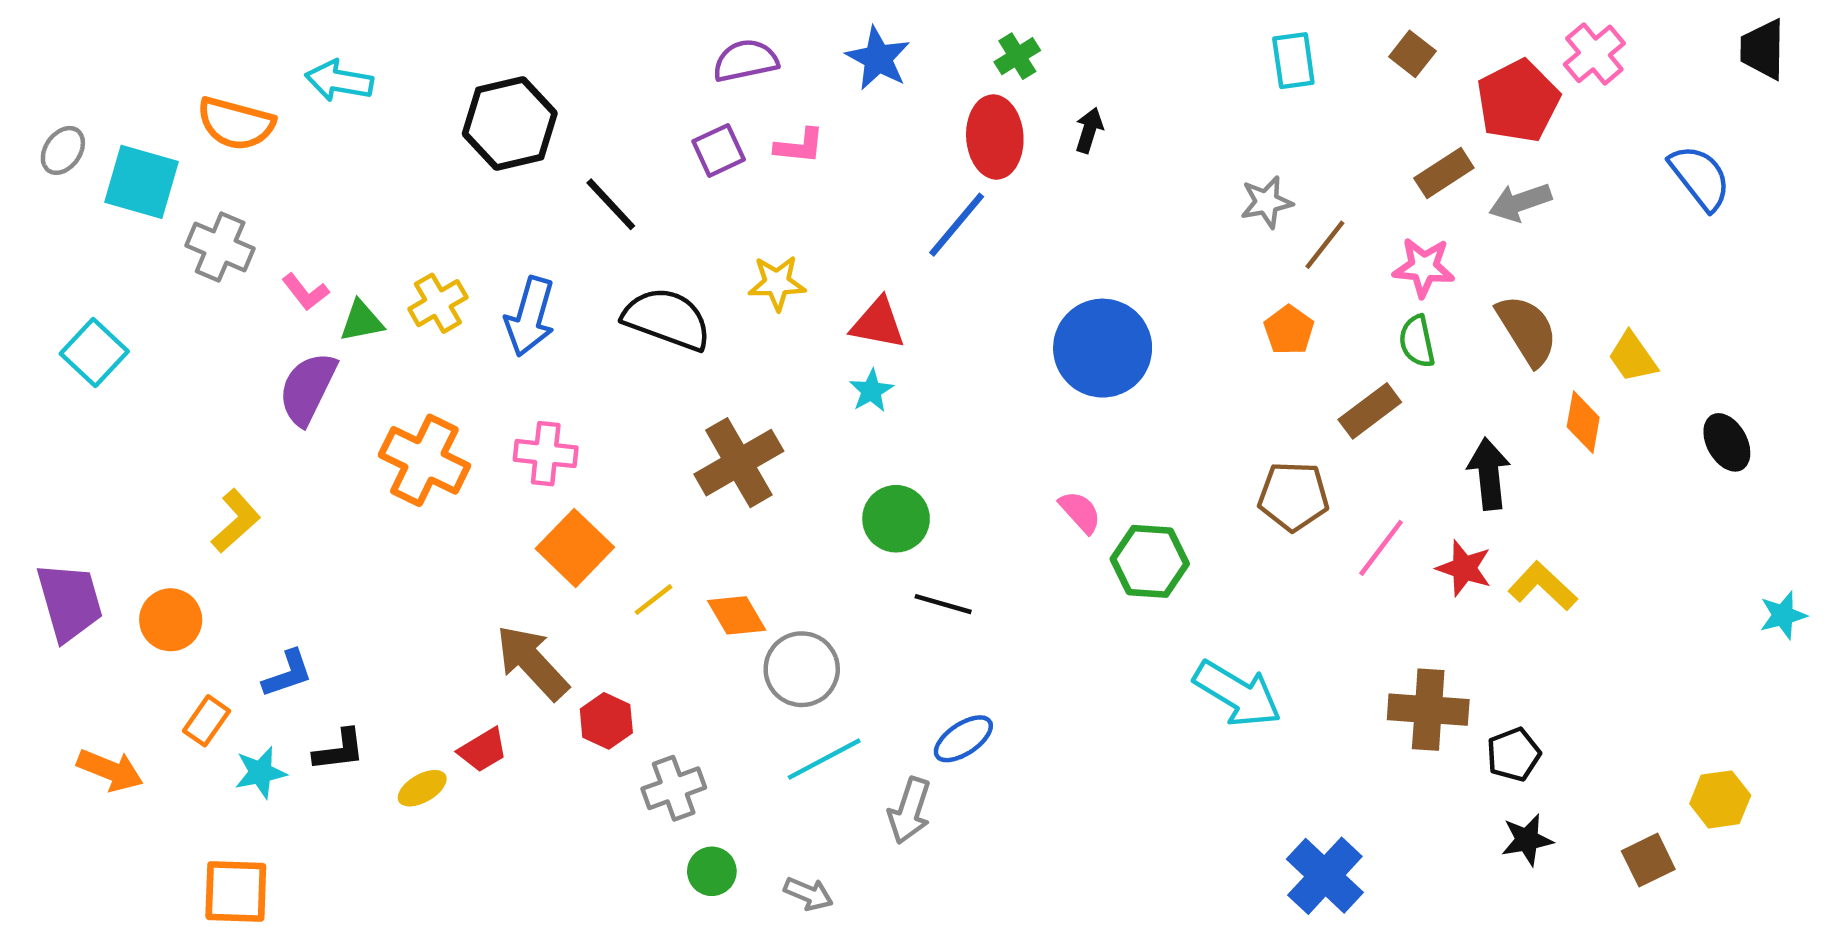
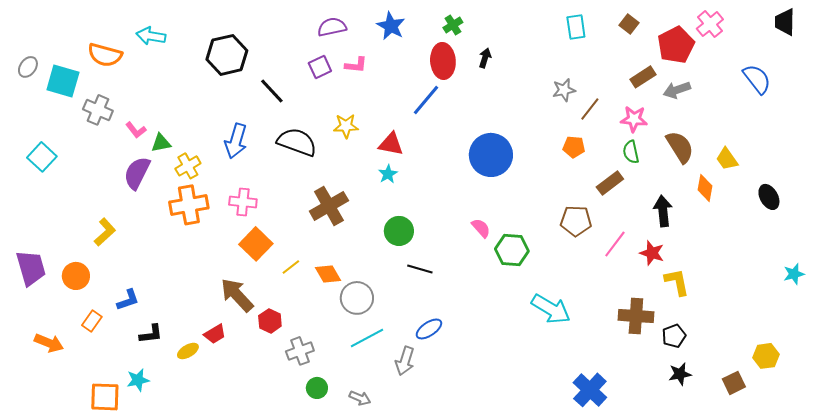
yellow cross: (438, 303) -> (188, 166), moved
orange pentagon: (1289, 330) -> (574, 147), turned -30
orange cross: (424, 460) -> (189, 205), turned -36
yellow L-shape: (1543, 586) -> (677, 282), moved, turned 36
cyan star: (260, 772) -> (138, 380), moved

